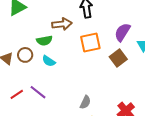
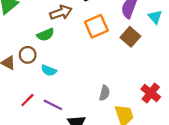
cyan semicircle: (49, 61) -> (49, 70), moved
purple line: (38, 92) -> (53, 105), moved

